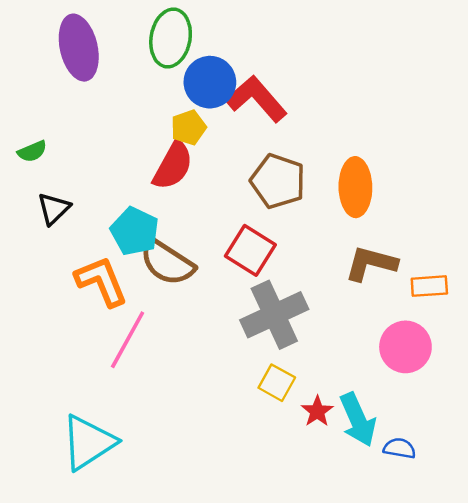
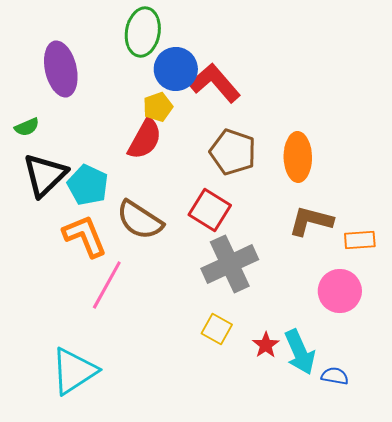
purple ellipse: (79, 48) -> (61, 69), moved
black triangle: (54, 209) -> (45, 175), size x1.6
cyan pentagon: (135, 231) -> (88, 185), moved
yellow square: (277, 383) -> (217, 329), moved

